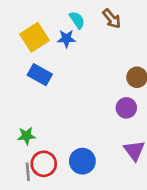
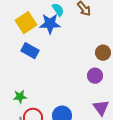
blue star: (66, 39) -> (50, 24), size x1.5

